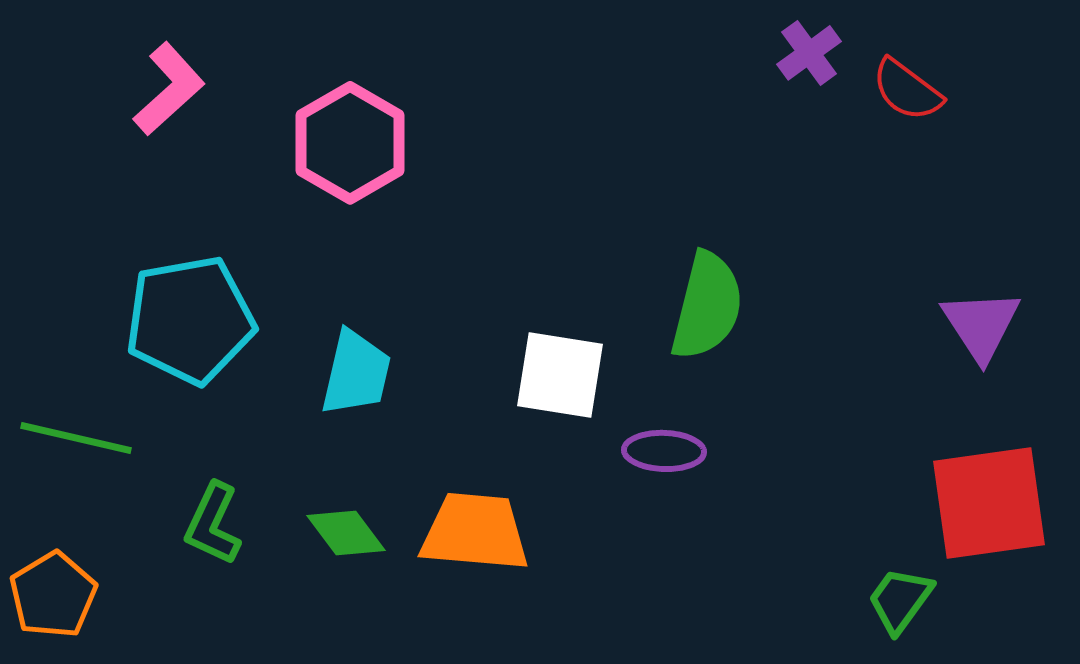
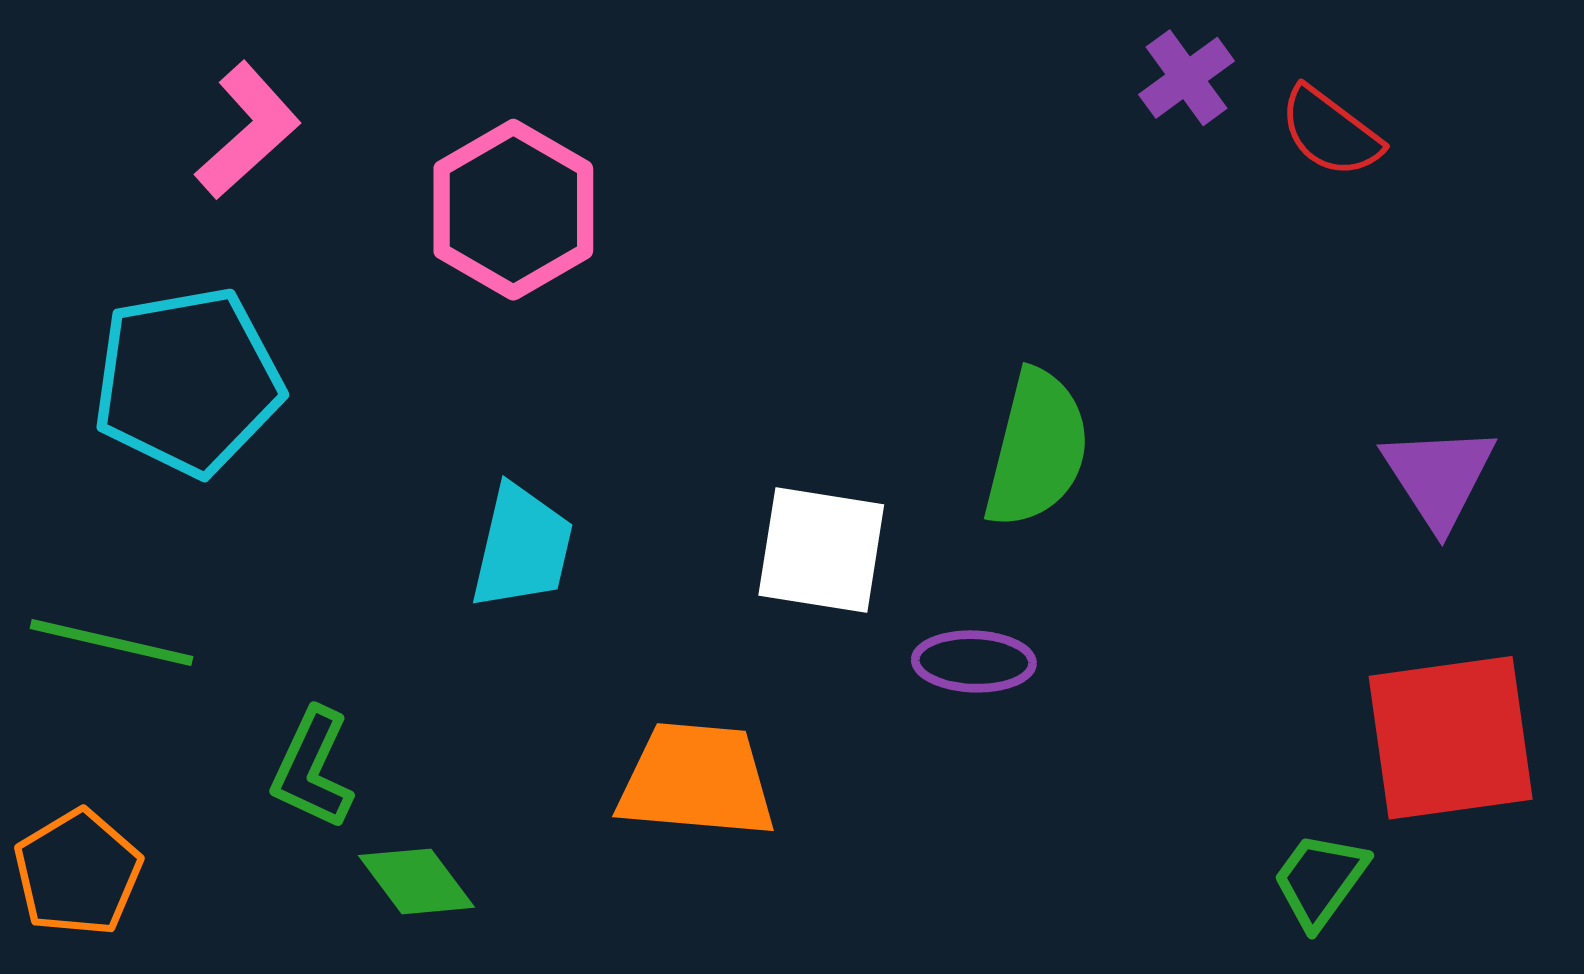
cyan pentagon: (190, 320) -> (188, 381), moved
green diamond: (346, 533) -> (417, 881), moved

